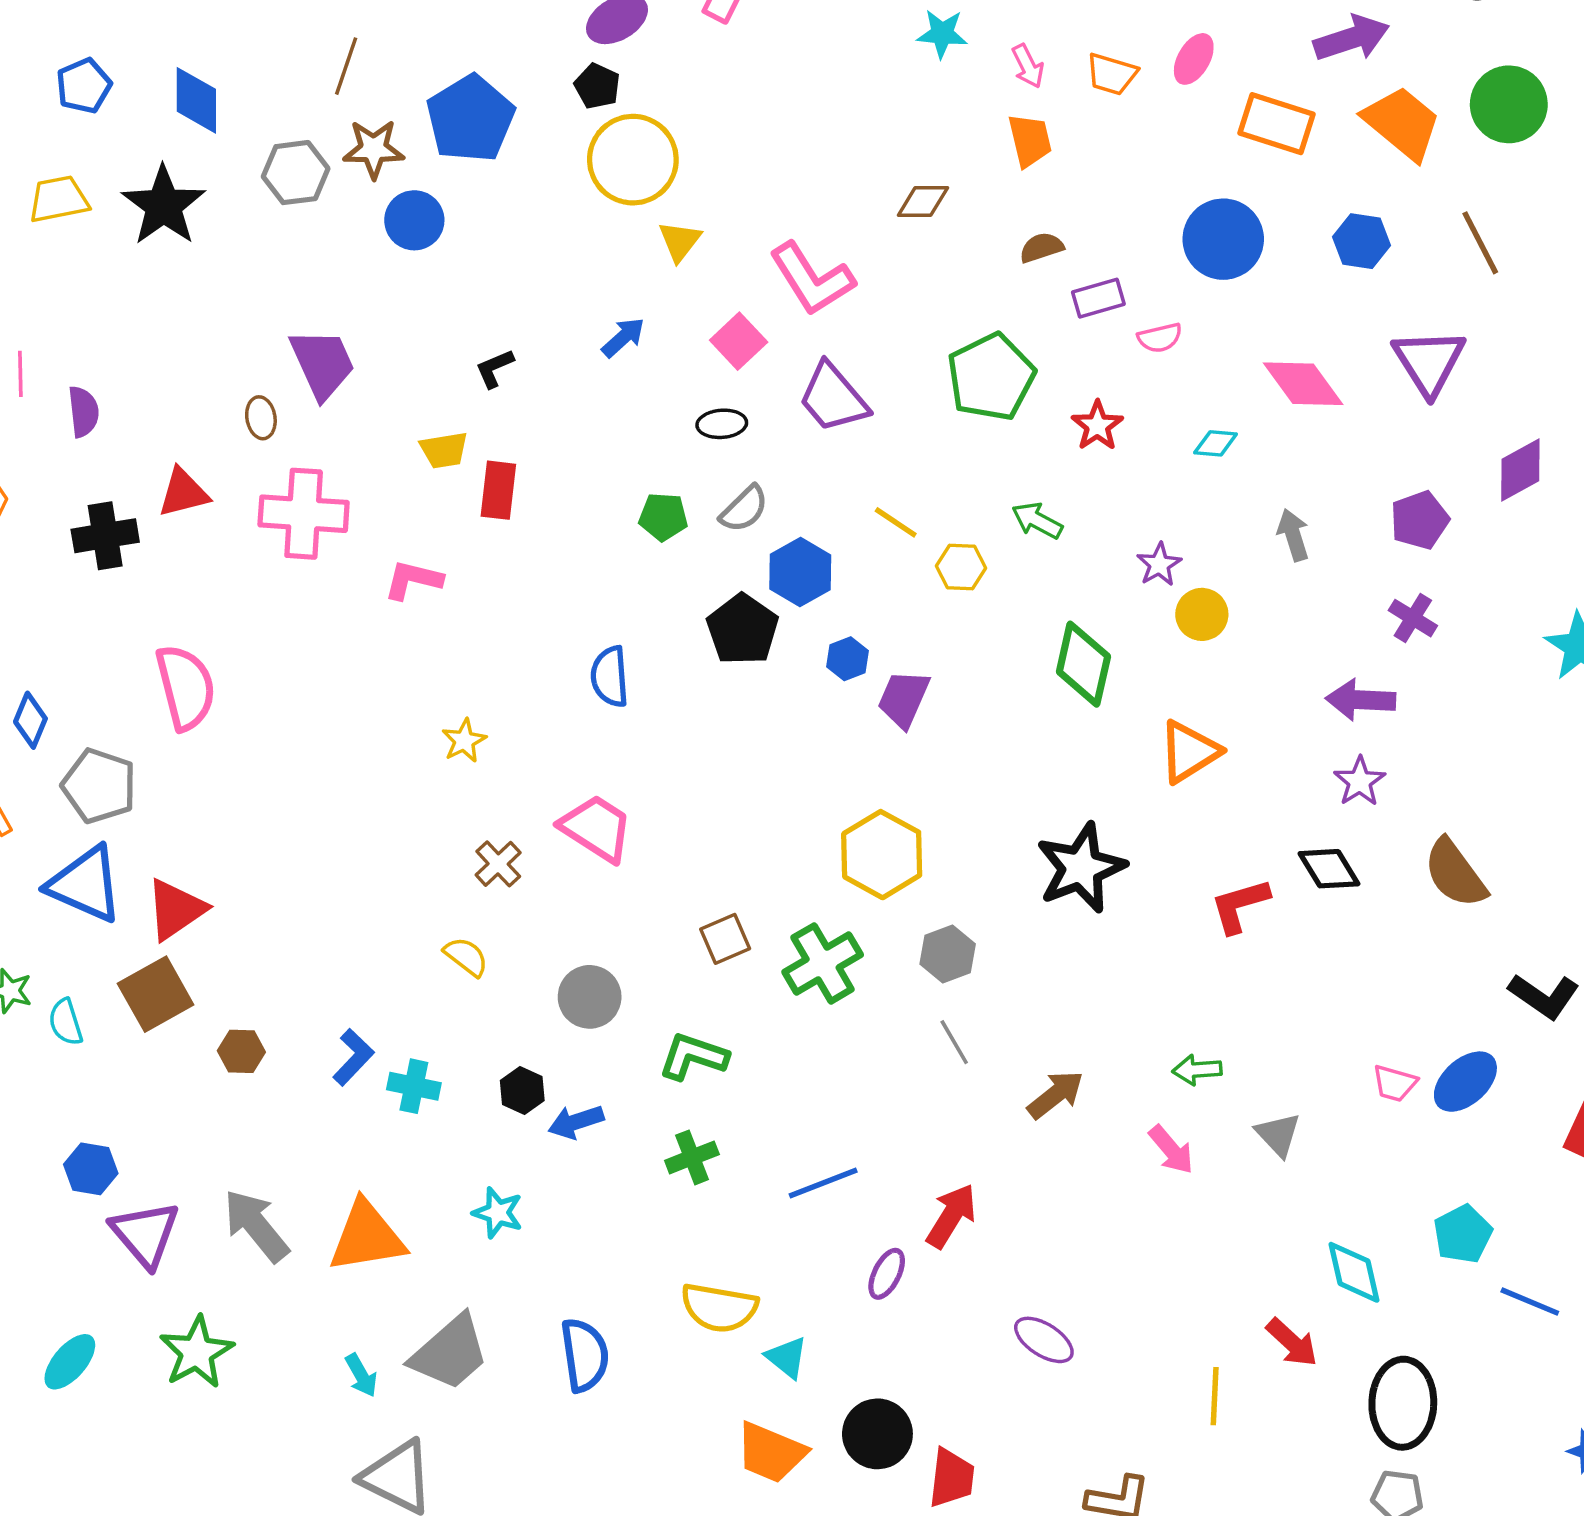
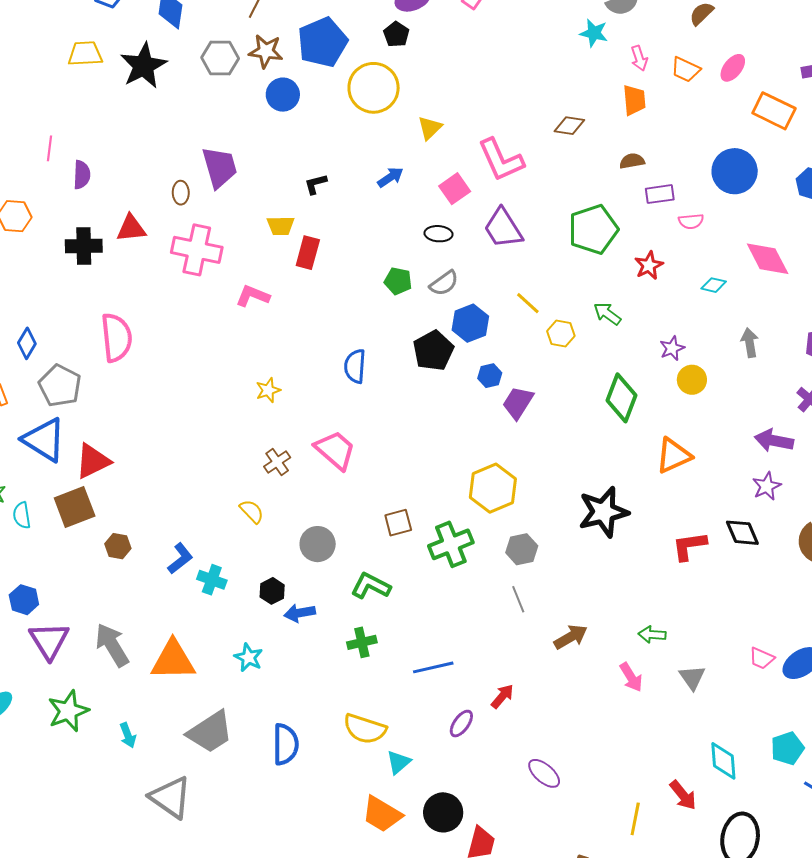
yellow circle: (633, 160) -> (374, 88), moved
red arrow: (951, 1216) -> (502, 696), size x0.7
cyan triangle: (787, 1357) -> (399, 762), turned 32
cyan arrow: (361, 1375) -> (128, 735), moved

